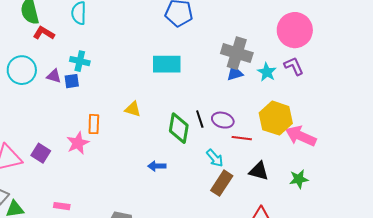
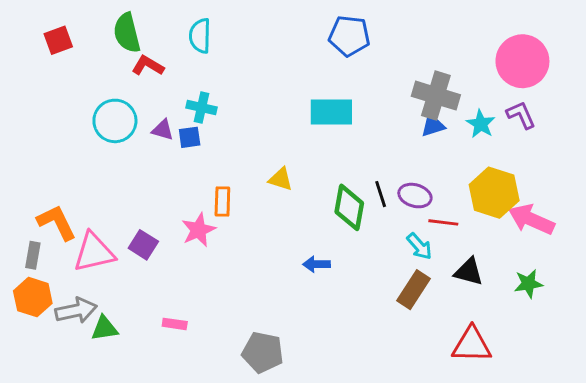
cyan arrow: (215, 158) -> (419, 246), moved

